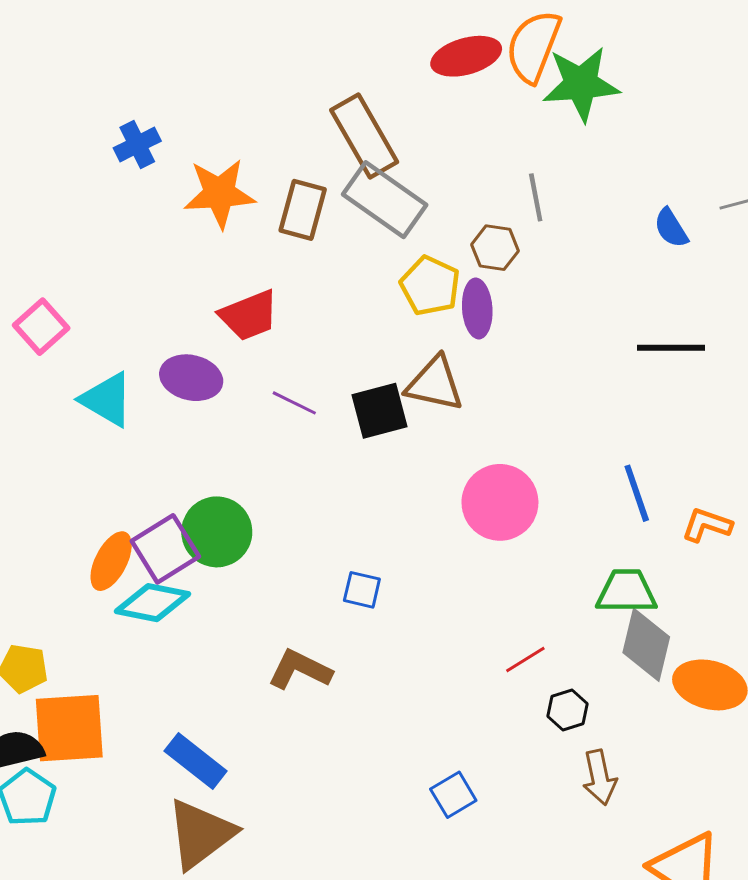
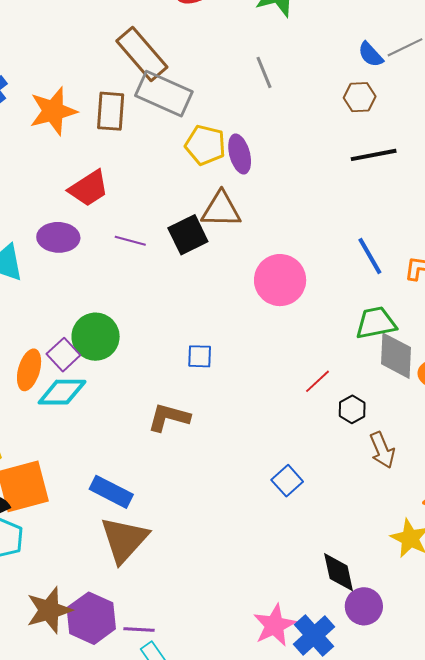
blue semicircle: (671, 228) -> (371, 55), moved
brown hexagon: (495, 248) -> (360, 97), moved
purple square: (165, 549) -> (63, 355), size x0.7

